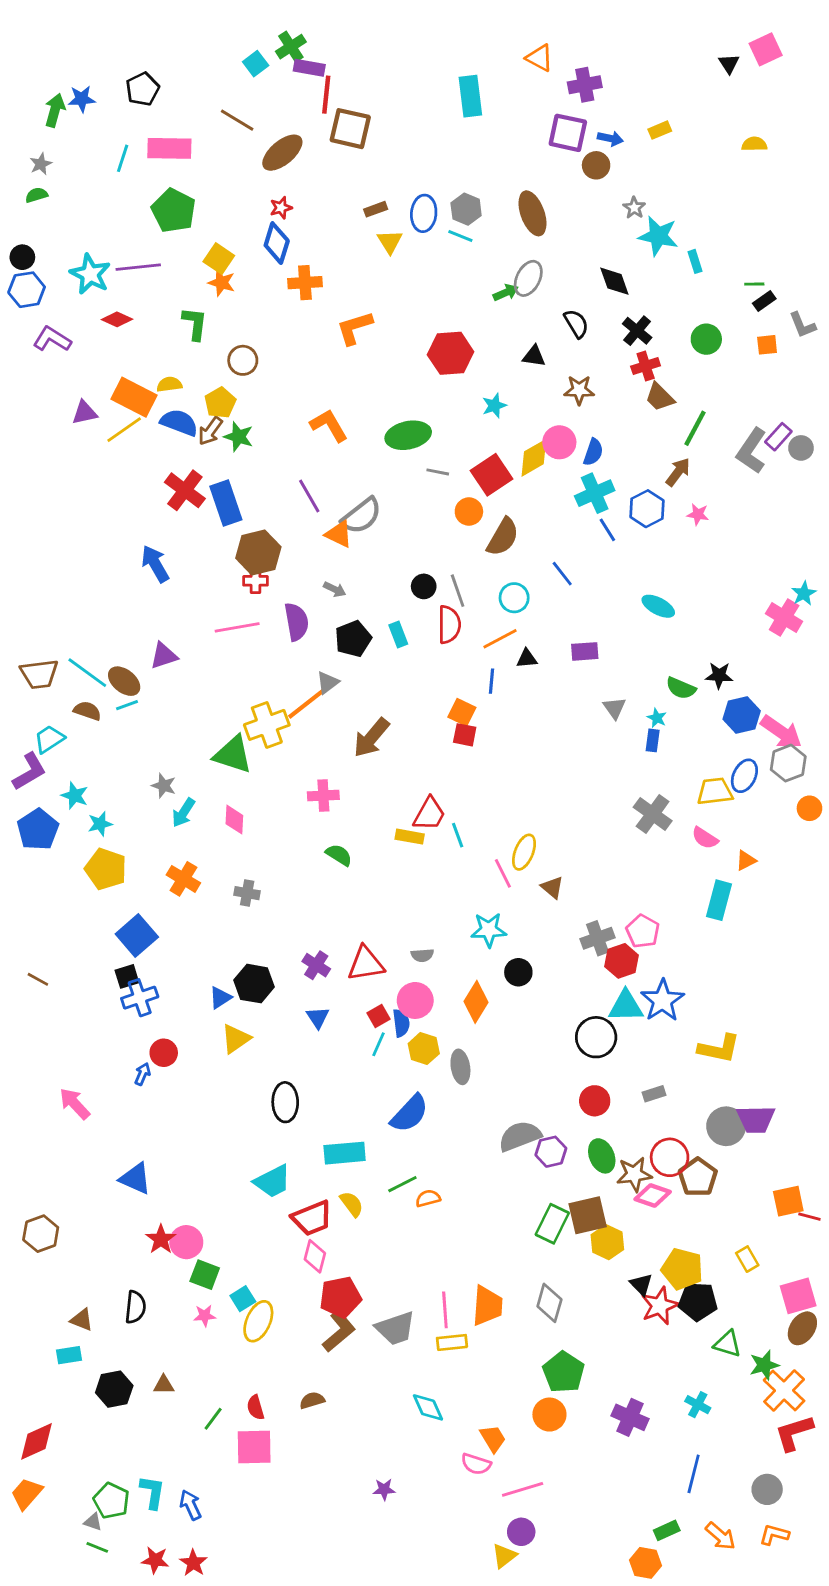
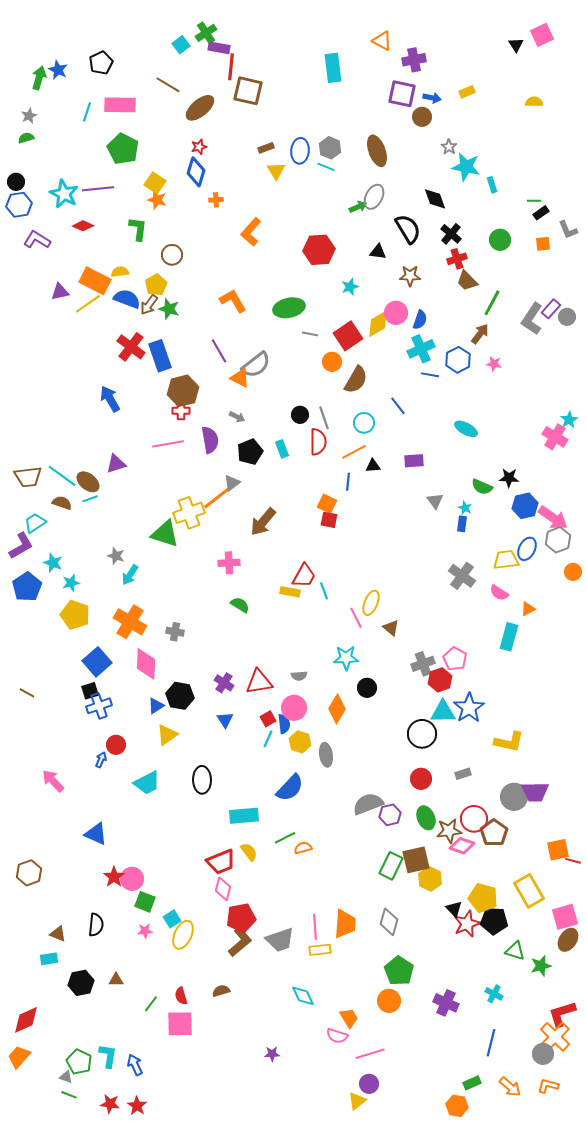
blue star: (82, 99) -> (58, 70), turned 30
orange cross: (305, 283) -> (216, 200), size x0.6
black semicircle: (576, 324) -> (408, 229), size x1.4
orange L-shape: (354, 328) -> (251, 232), turned -32
blue line: (607, 530) -> (430, 375), turned -48
pink diamond: (234, 820) -> (146, 664), moved, size x1.5
orange cross: (183, 879) -> (130, 622), size x1.4
cyan trapezoid: (272, 1181) -> (147, 783), moved
yellow rectangle: (747, 1259) -> (529, 891), size x1.8
orange cross: (784, 1390) -> (555, 1037), moved

